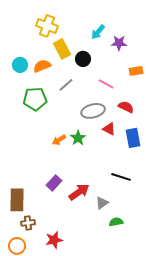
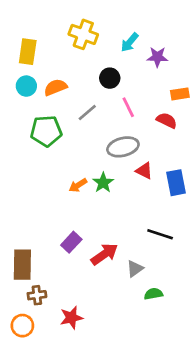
yellow cross: (47, 26) -> (83, 34), moved
yellow rectangle: (62, 49) -> (28, 52), moved, turned 36
pink line: (106, 84) -> (128, 107), moved, turned 35
red semicircle: (126, 107) -> (167, 120), moved

